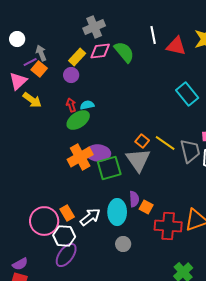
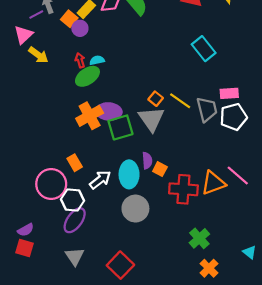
orange square: (39, 69) -> (69, 19), moved
orange rectangle: (67, 213) -> (75, 163), moved
gray circle: (123, 244) -> (135, 209), size x1.6

